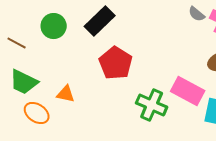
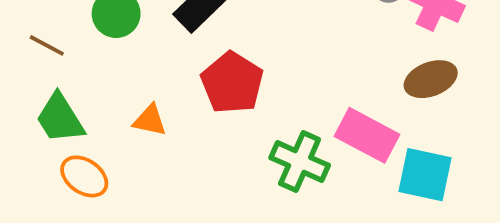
green trapezoid: (24, 82) -> (60, 118), turned 32
orange triangle: (66, 94) -> (150, 120), moved

